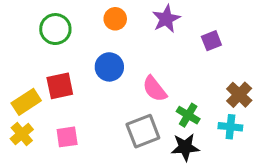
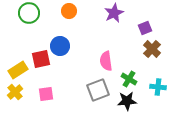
orange circle: (115, 19) -> (69, 11), moved
green circle: (55, 29) -> (29, 13), moved
blue circle: (109, 67) -> (60, 46), moved
pink semicircle: (155, 89) -> (106, 61), turned 30
brown cross: (239, 95) -> (152, 49), moved

